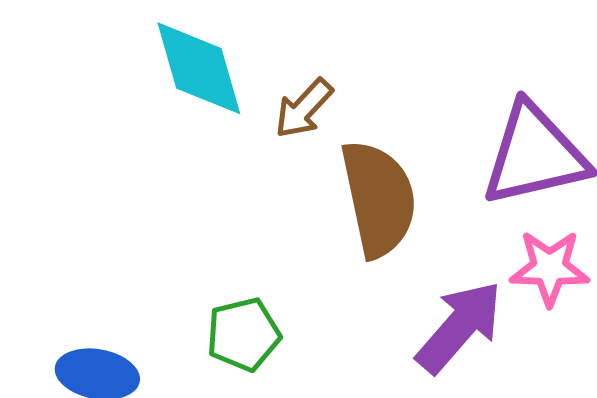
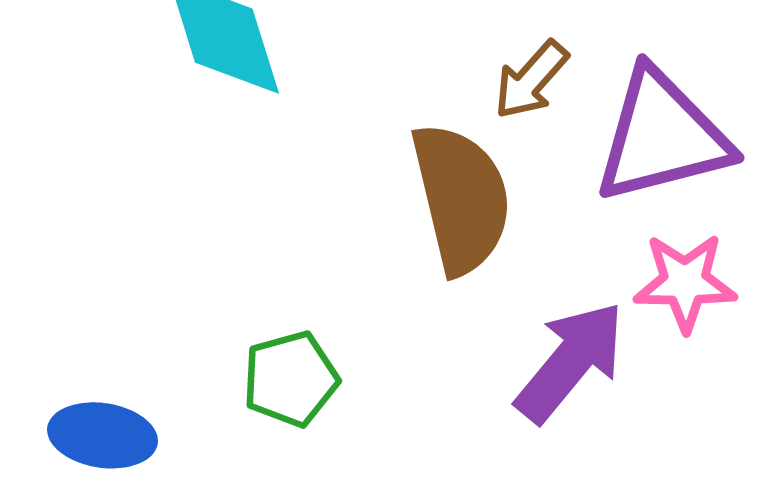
brown arrow: (304, 108) -> (531, 80), moved

